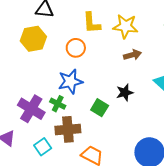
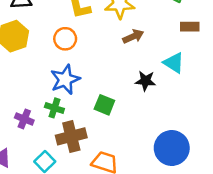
black star: (125, 92) -> (145, 81), moved, turned 30
purple cross: (31, 109) -> (24, 119), size x0.6

